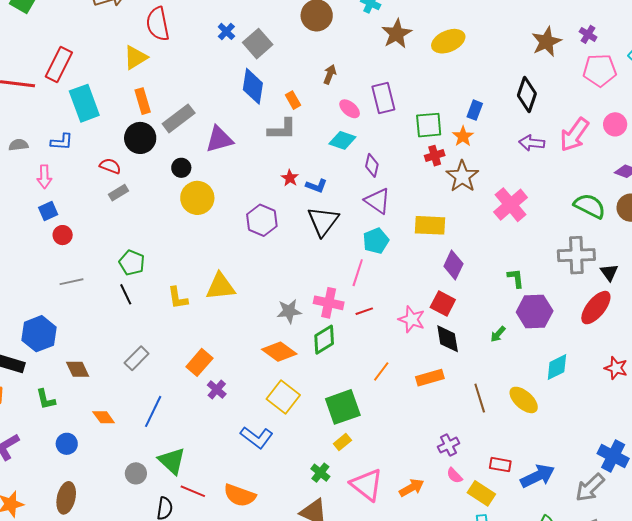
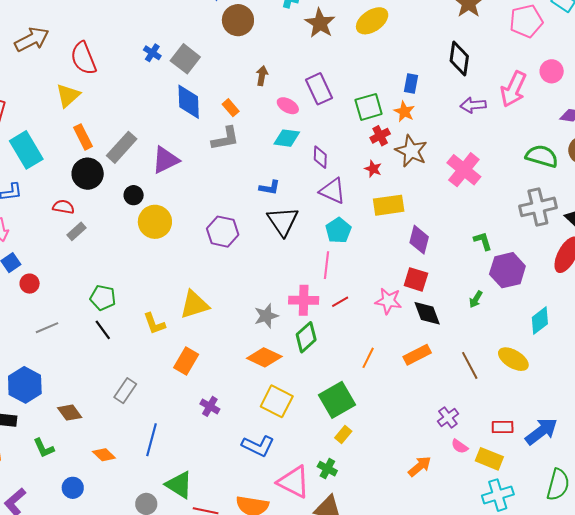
red star: (290, 178) -> (373, 169), moved
orange rectangle: (199, 362) -> (186, 361), moved
pink triangle: (367, 485) -> (294, 482), moved

